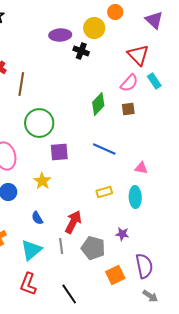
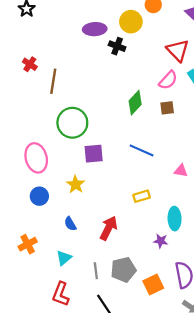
cyan ellipse: (135, 197) -> (175, 219), moved
gray line: (61, 246) -> (96, 271), moved
gray pentagon: (93, 248) -> (123, 270), moved, turned -30
cyan triangle: (31, 250) -> (64, 258), size x0.7

